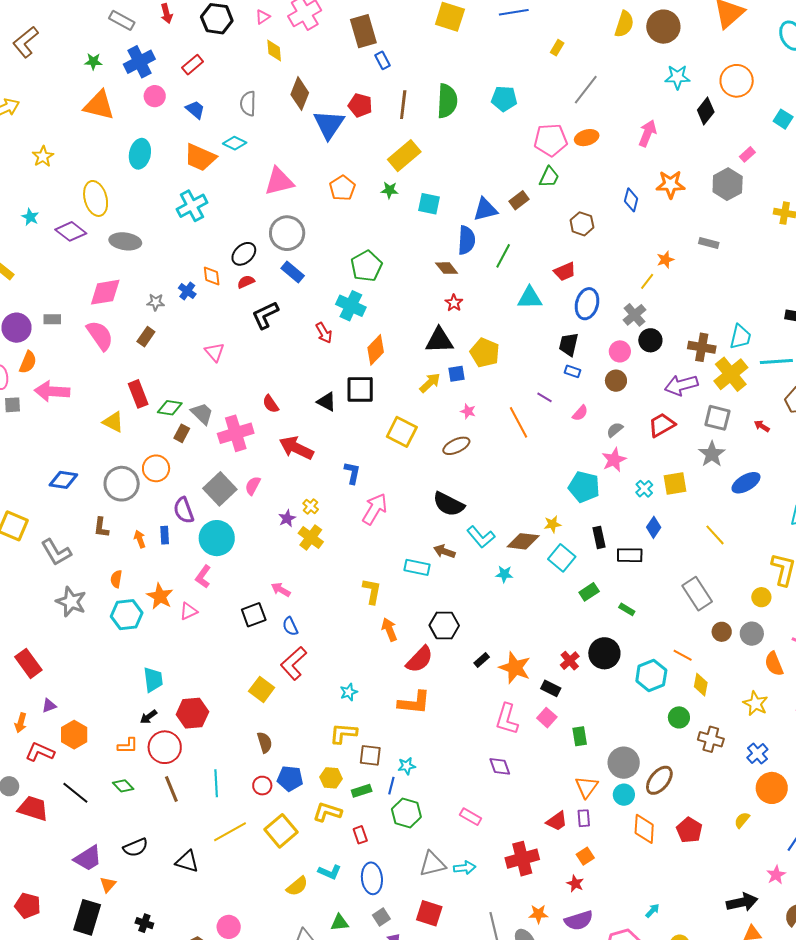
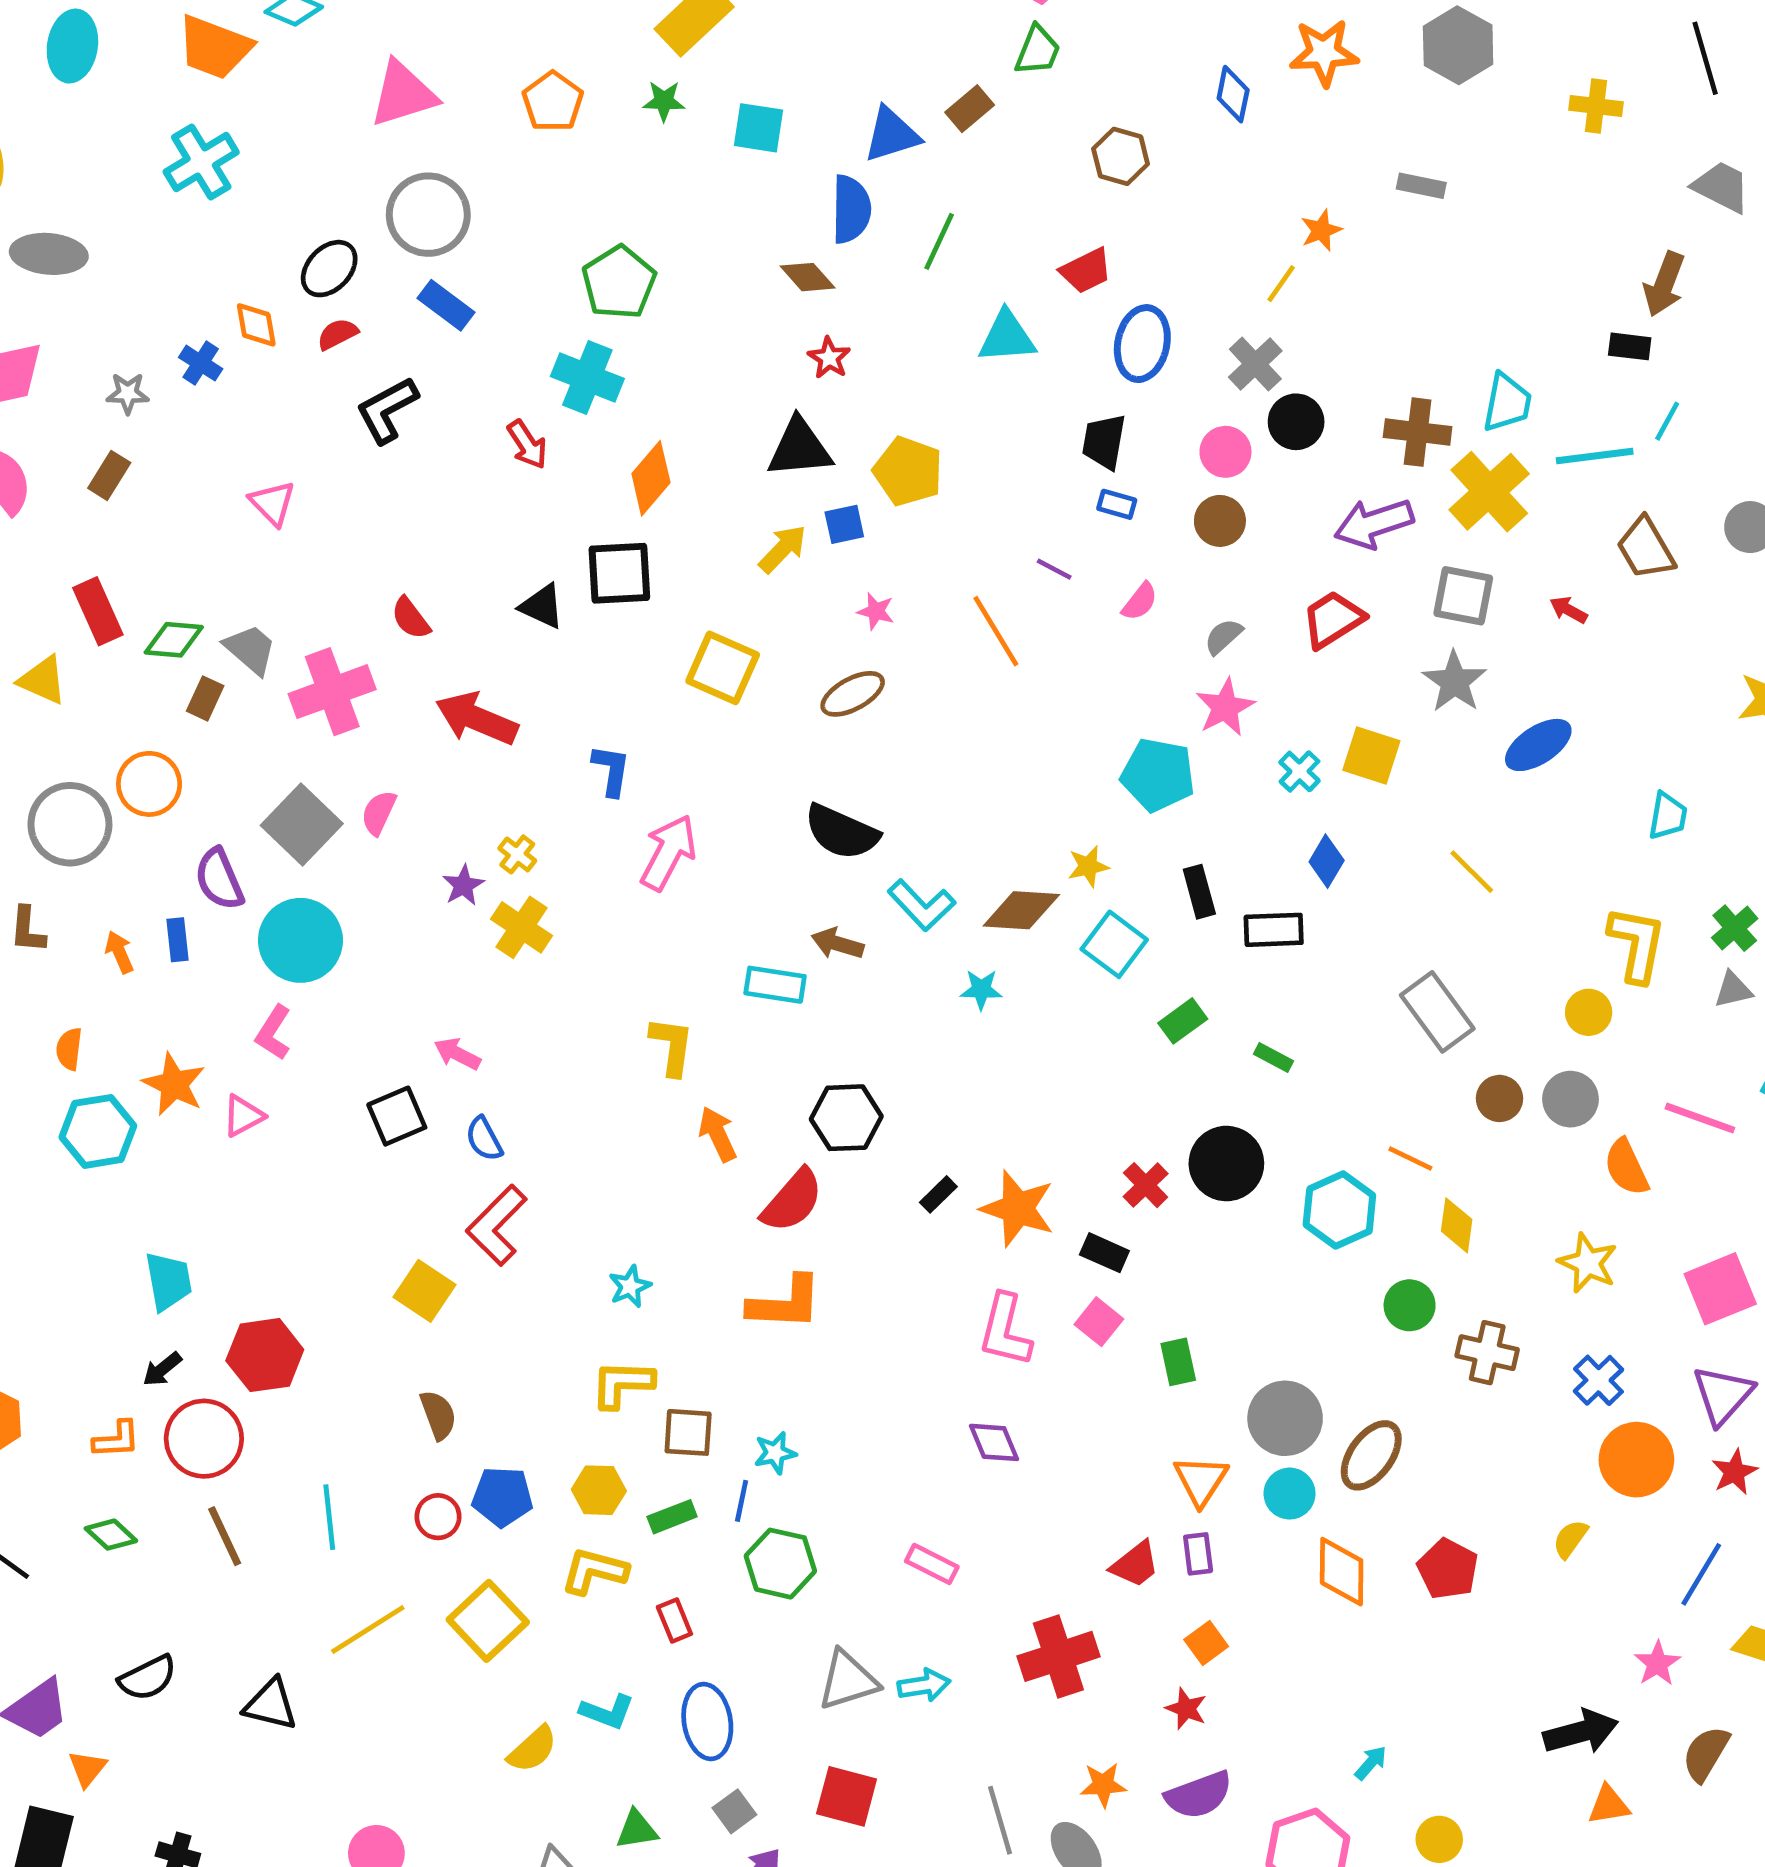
yellow square: (675, 483) -> (1371, 755), turned 30

